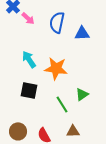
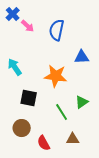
blue triangle: (82, 33) -> (82, 57), moved
cyan arrow: (29, 59) -> (15, 67), moved
brown circle: (18, 131) -> (22, 128), moved

